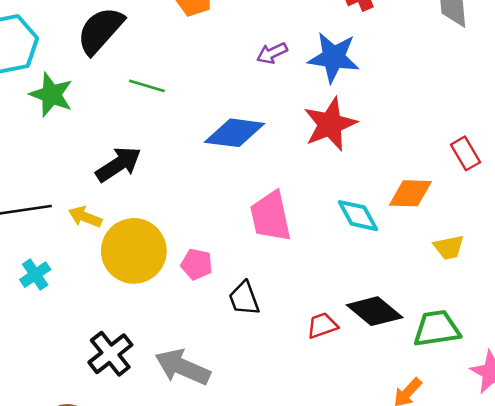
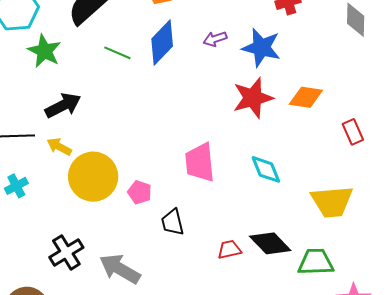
blue diamond: (235, 133) -> (162, 43), moved, turned -60
black arrow: (119, 164) -> (63, 105), moved
orange diamond: (410, 193) -> (306, 97), moved
yellow trapezoid: (449, 247) -> (332, 202), size x1.8

